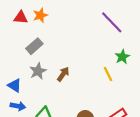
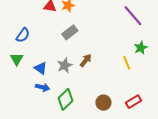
gray rectangle: (34, 46) -> (70, 32), moved
gray star: (38, 71) -> (65, 65), moved

